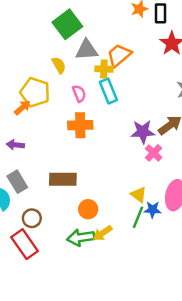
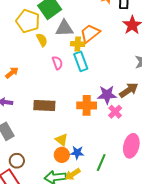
yellow pentagon: (35, 92) -> (28, 21), moved
orange cross: (80, 125) -> (87, 105), moved
brown rectangle: (63, 179) -> (44, 106), moved
yellow triangle: (139, 195) -> (62, 140), moved
blue star: (153, 210) -> (77, 153), moved

